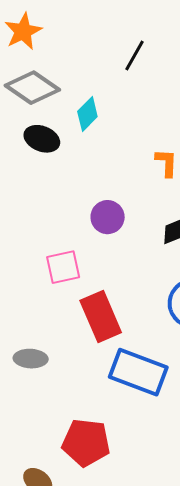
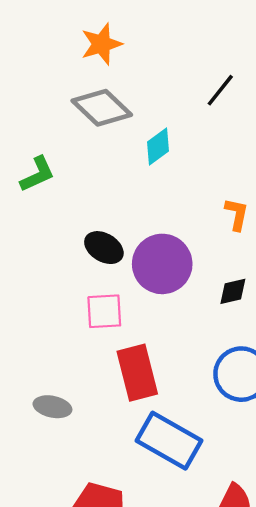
black ellipse: (42, 139) -> (104, 248), moved
purple circle: (108, 217) -> (162, 264), size x1.6

